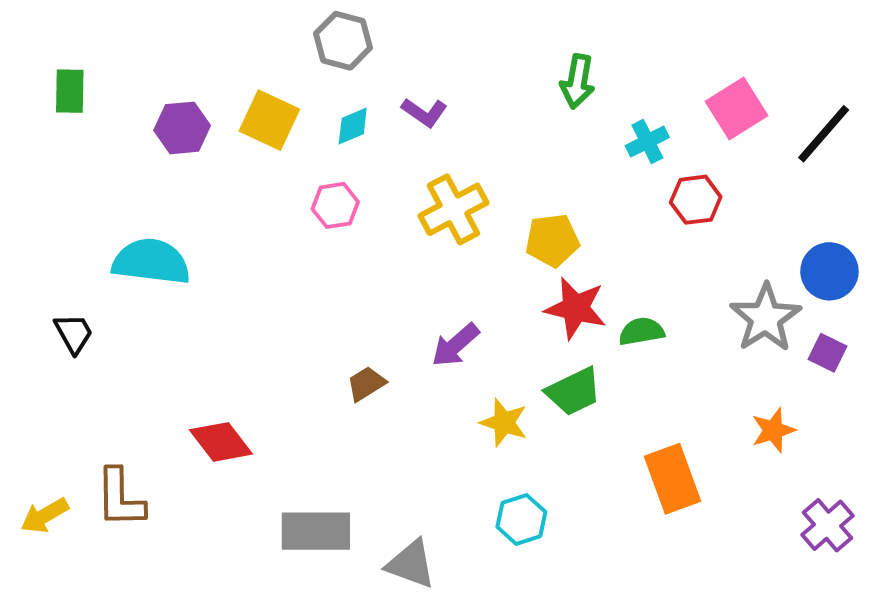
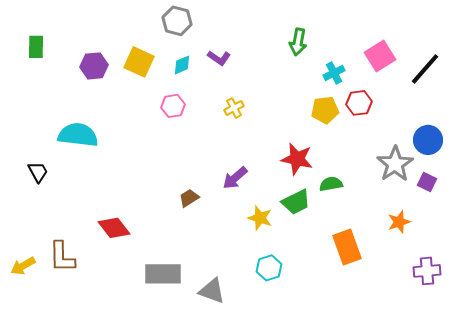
yellow cross: (453, 209) -> (234, 108), size x0.6
yellow pentagon: (552, 240) -> (325, 110), moved
green semicircle: (641, 331) -> (331, 184), moved
purple cross: (828, 525) -> (427, 271), turned 36

